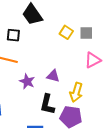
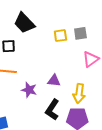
yellow square: (66, 32) -> (60, 36), turned -32
black L-shape: (47, 104) -> (52, 110), turned 30

